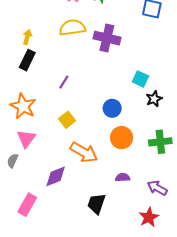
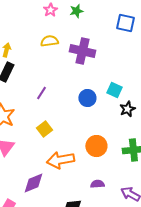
yellow semicircle: (72, 28) -> (49, 41), size x0.7
blue circle: (112, 108) -> (87, 98), moved
orange arrow: (84, 152) -> (60, 160), turned 140

